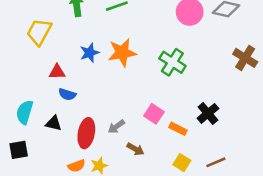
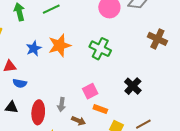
pink square: (154, 114) -> (90, 91), turned 35
gray arrow: (116, 127) -> (61, 105), turned -40
orange rectangle: (178, 129) -> (100, 109), moved

